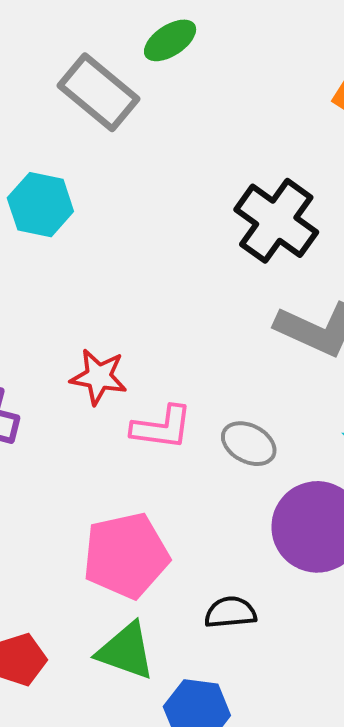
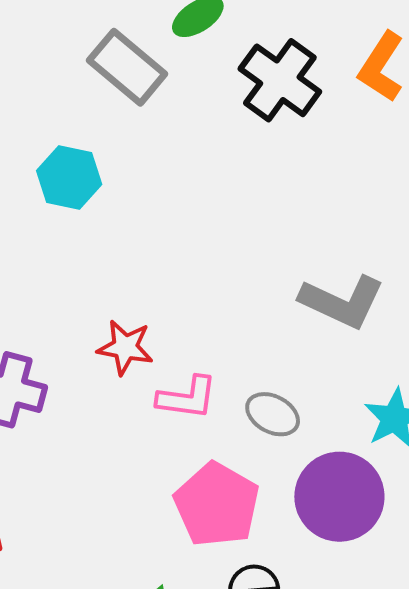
black cross: (276, 221) -> (280, 80), moved
pink pentagon: (126, 555) -> (217, 505), moved, turned -30

